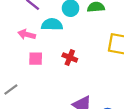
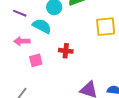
cyan semicircle: (52, 25) -> (42, 26), turned 42

